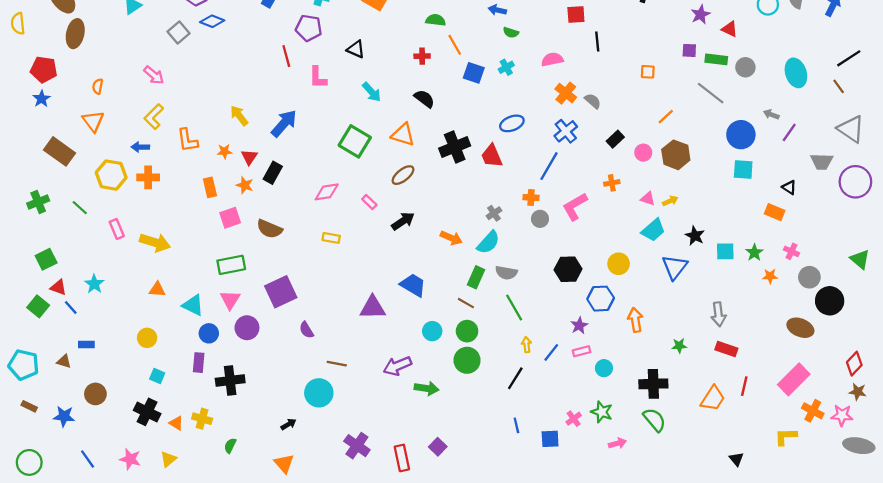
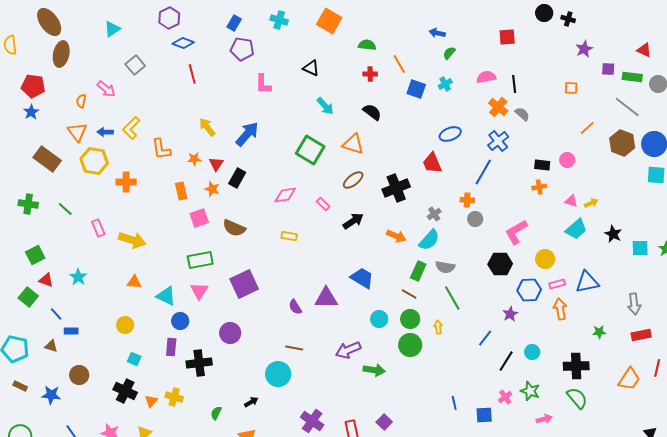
purple star: (701, 15) -> (584, 49), moved
green semicircle: (436, 20) -> (367, 45), moved
purple pentagon: (309, 28) -> (242, 49), moved
gray square: (178, 32) -> (135, 65), moved
green semicircle: (511, 32) -> (449, 53), turned 112
black line: (597, 41) -> (514, 84), moved
red line: (286, 56) -> (192, 74), moved
pink arrow: (154, 75) -> (106, 89), moved
pink L-shape: (318, 77) -> (263, 84), moved
black rectangle: (615, 139) -> (542, 165), moved, turned 49
blue arrow: (140, 147) -> (105, 132), moved
black cross: (455, 147) -> (396, 188), moved
brown hexagon: (676, 155) -> (622, 143), moved
yellow hexagon: (111, 175) -> (94, 161), moved
green cross: (38, 202) -> (28, 204), turned 30
pink L-shape: (575, 206) -> (516, 232), moved
blue triangle: (675, 267) -> (587, 282), moved, turned 40
blue line: (71, 308) -> (56, 314), moved
purple circle: (247, 328) -> (230, 333), moved
purple semicircle: (306, 330) -> (295, 307), moved
yellow arrow: (527, 345) -> (438, 327), moved
red rectangle: (726, 349) -> (641, 335), turned -30
pink rectangle: (582, 351) -> (557, 284), moved
black line: (515, 378) -> (506, 361), moved
orange triangle: (176, 423) -> (151, 401), turned 40
green semicircle: (230, 446) -> (216, 413), moved

